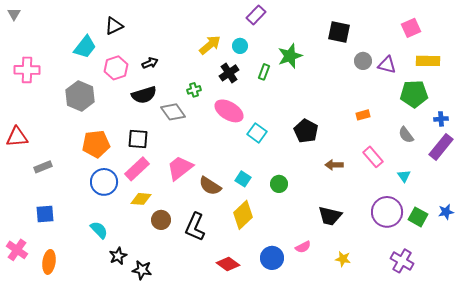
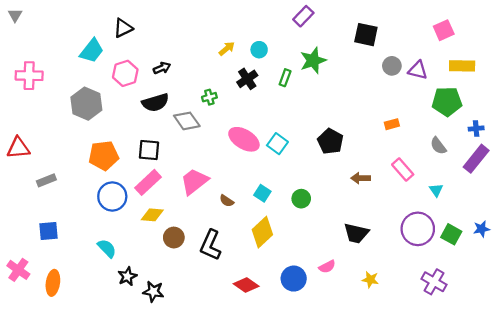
purple rectangle: (256, 15) -> (303, 16), moved
yellow arrow: (210, 45) -> (227, 49), size x0.7
pink ellipse: (229, 111) -> (244, 139), moved
brown semicircle: (210, 186) -> (227, 201), size x0.6

